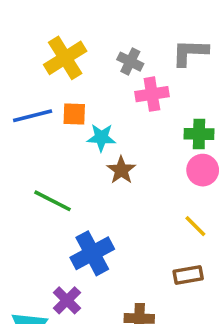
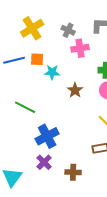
brown star: (121, 170) -> (75, 90), moved
purple cross: (67, 300) -> (44, 162), moved

